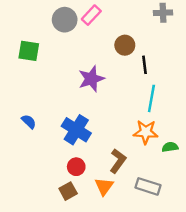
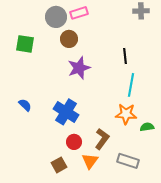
pink rectangle: (91, 15) -> (79, 13), turned 30
brown circle: (125, 45) -> (69, 39), moved
red circle: (76, 167) -> (74, 142), moved

